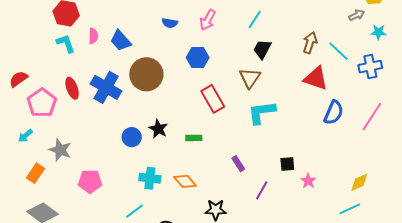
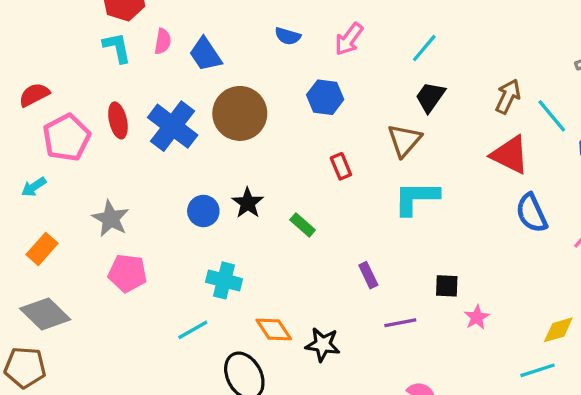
red rectangle: (213, 99) -> (341, 166), size x0.6
blue semicircle: (334, 113) -> (532, 213), turned 125
green rectangle: (194, 138) -> (303, 225), turned 35
gray star: (60, 150) -> (111, 219), moved
orange diamond: (185, 181) -> (274, 329), moved
purple line: (262, 190) -> (400, 323), turned 42

